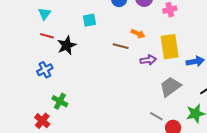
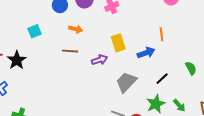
orange arrow: (138, 34) -> (76, 29), moved
yellow rectangle: (170, 47) -> (118, 43), size x0.7

